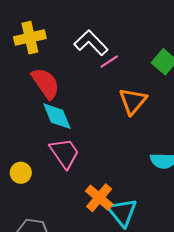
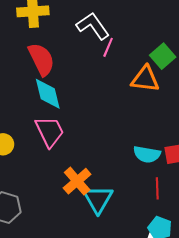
pink line: (109, 61) -> (108, 47), turned -42
orange triangle: (133, 101) -> (145, 79), moved, turned 48

